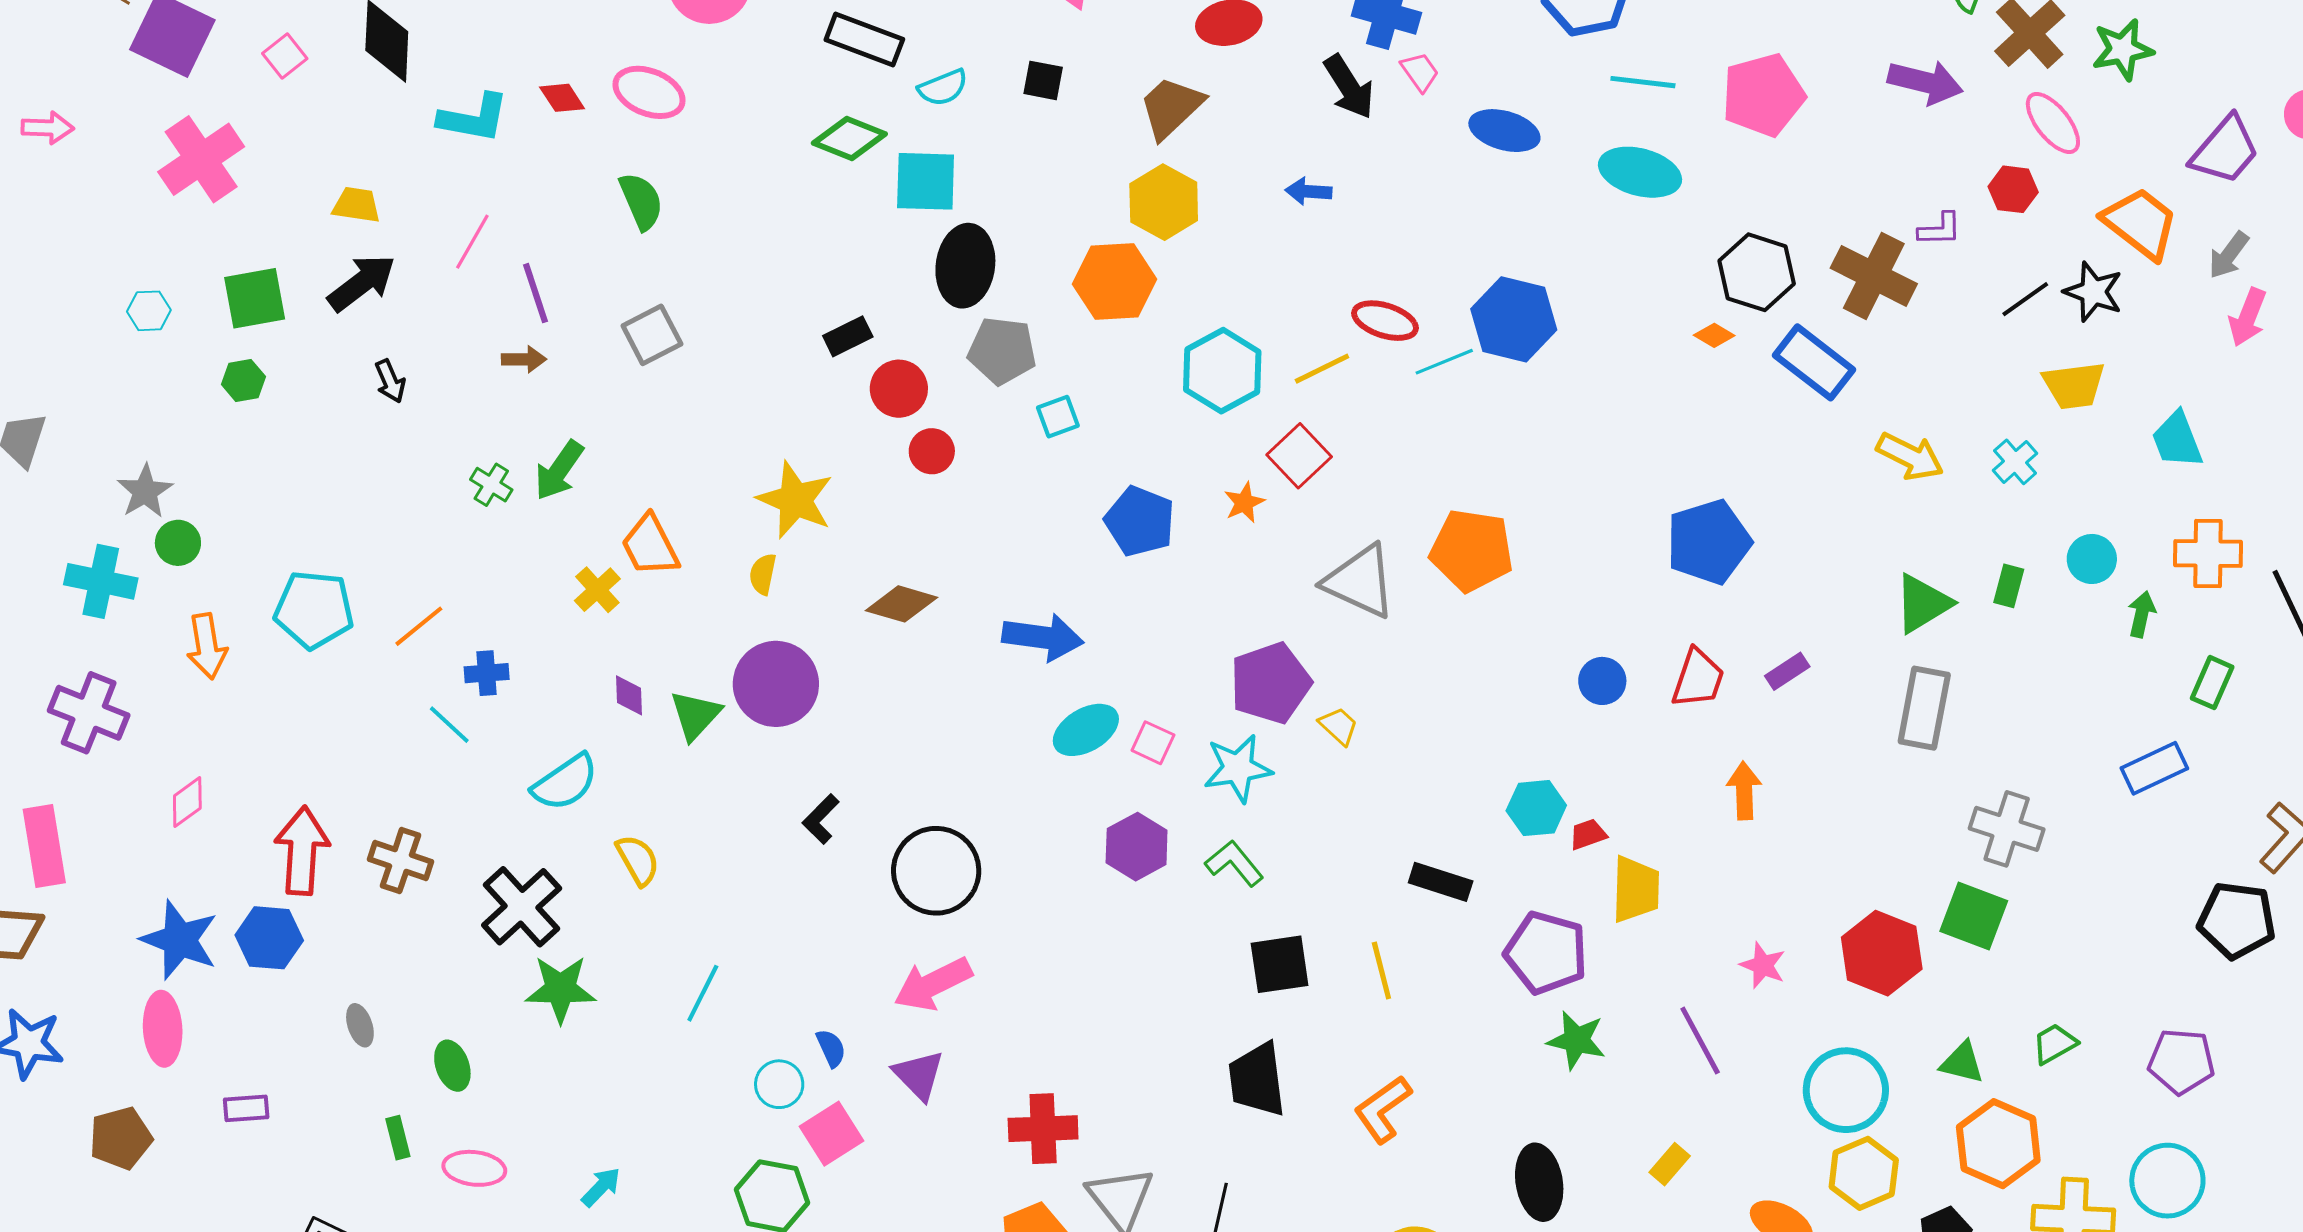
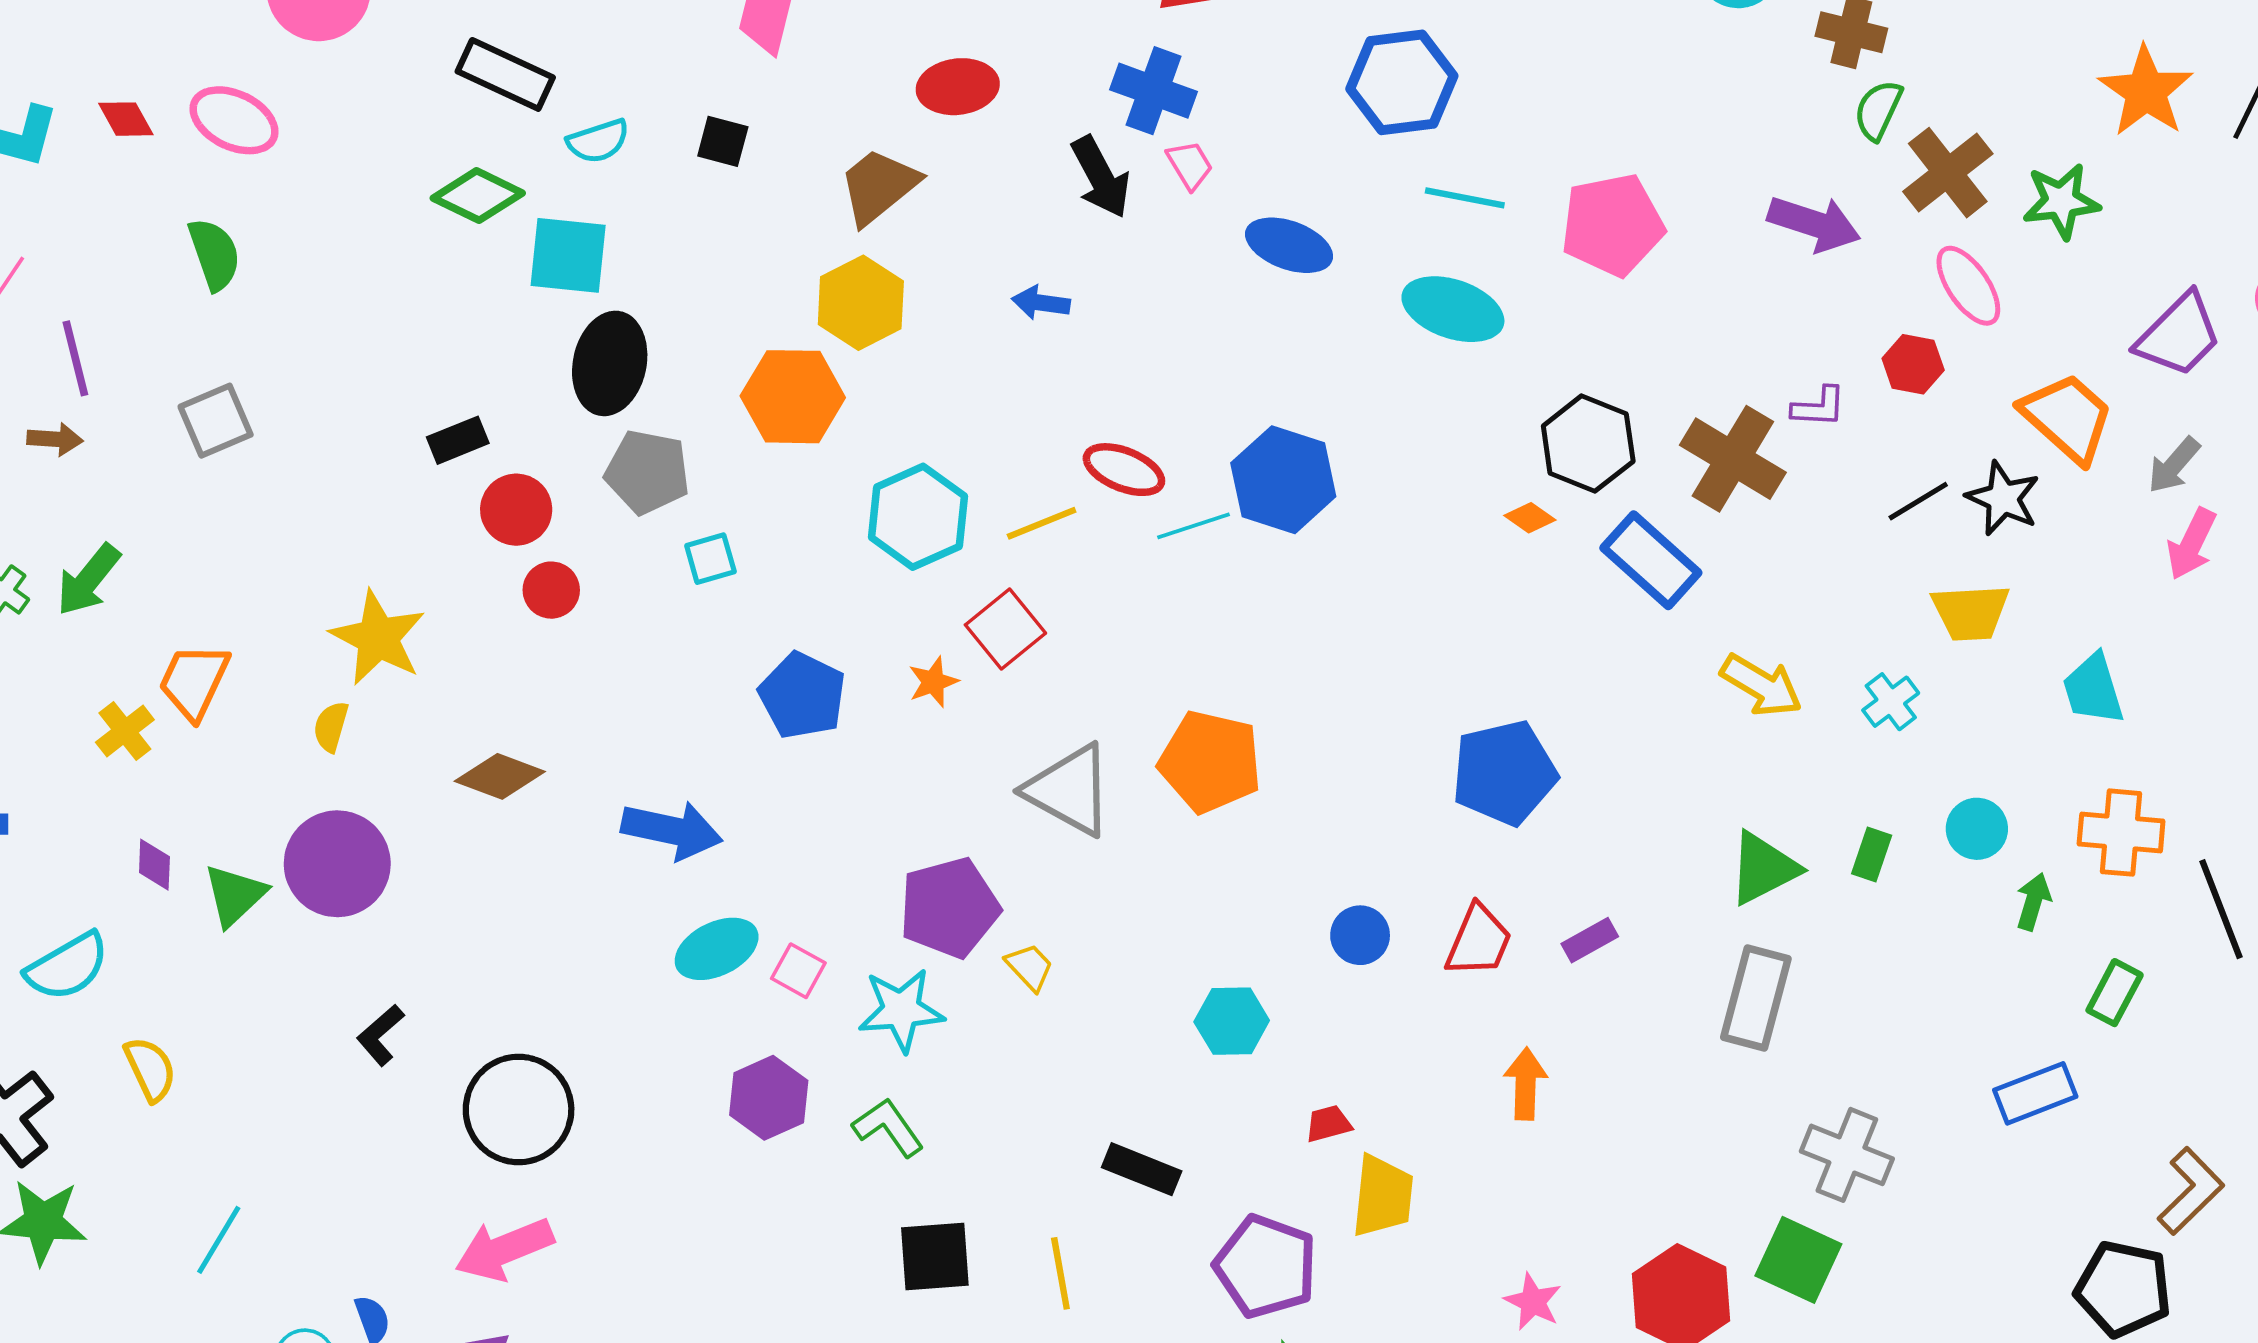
orange trapezoid: (650, 546) -> (194, 681), turned 48
cyan hexagon: (1536, 808) -> (1232, 1021), moved

